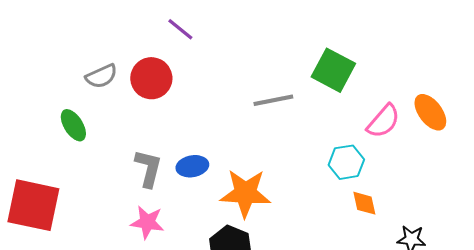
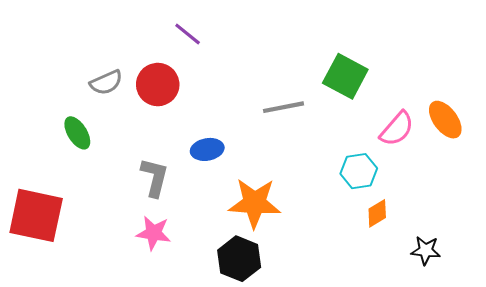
blue ellipse: (192, 166) -> (207, 149), moved
orange diamond: (364, 203) -> (377, 213), turned 72

